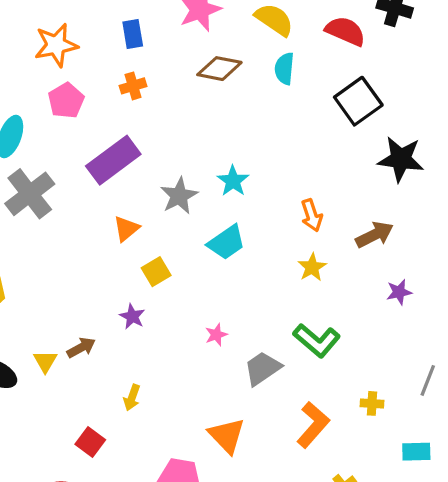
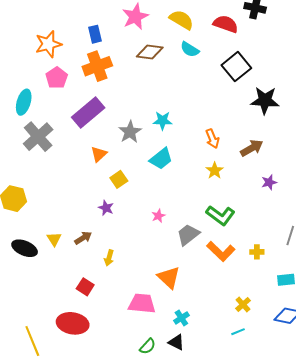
cyan semicircle: (284, 69) -> (190, 49), turned -60
orange cross: (133, 86) -> (97, 66), size x1.8
cyan star: (233, 181) -> (163, 121), turned -30
brown arrow: (81, 348) -> (83, 238), moved
orange L-shape: (313, 425) -> (221, 251), moved, turned 96

